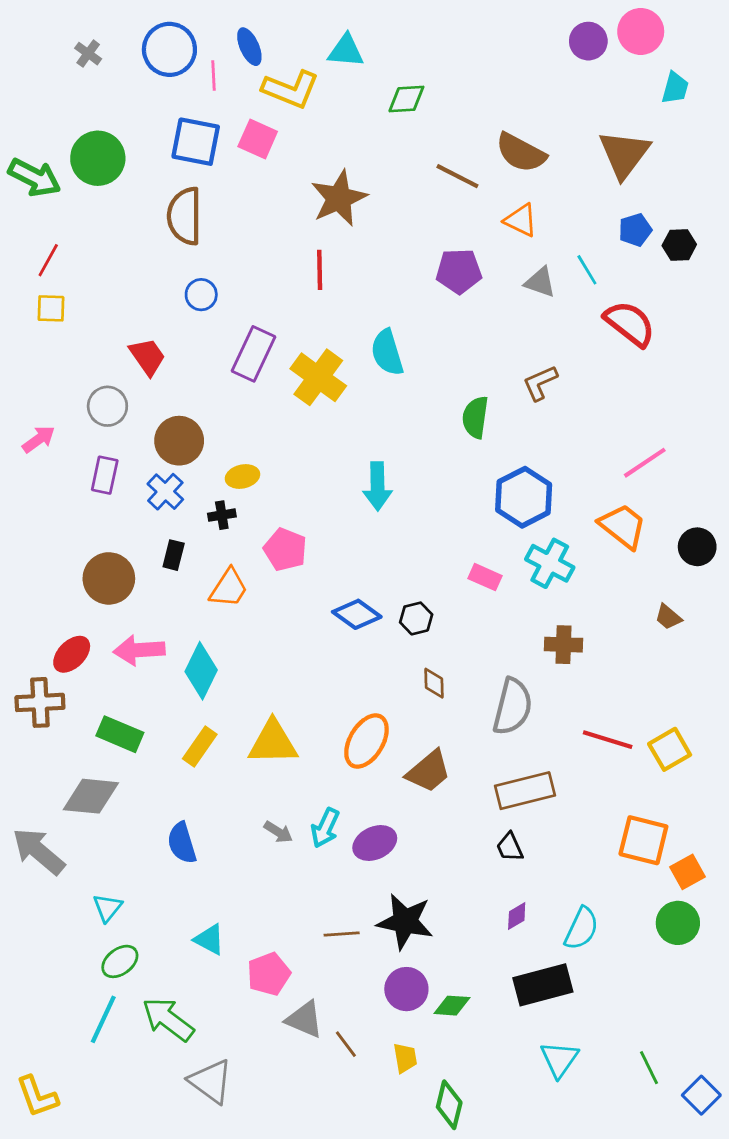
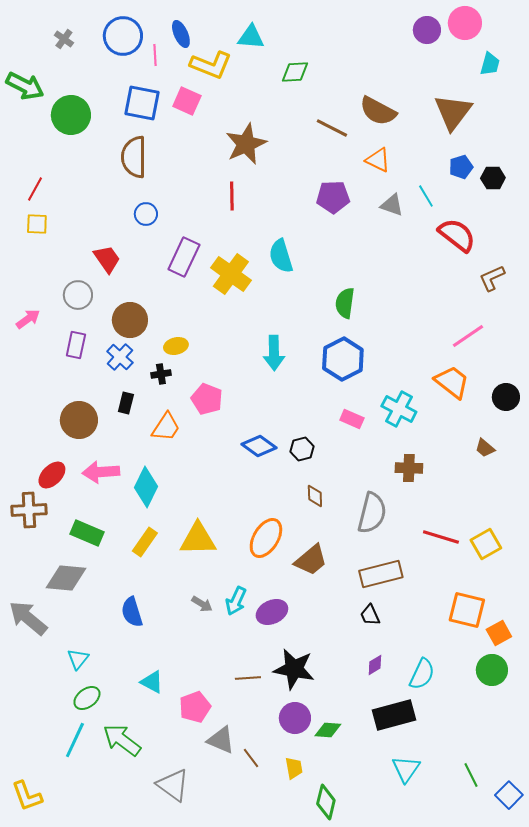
green arrow: (34, 178) -> (25, 86), moved
brown L-shape: (540, 383) -> (492, 278), moved
blue hexagon: (524, 497) -> (343, 359), moved
gray triangle: (211, 1081) -> (173, 785), moved

